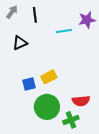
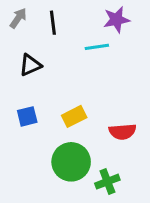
purple star: (87, 20) -> (116, 20), moved
blue square: (29, 84) -> (27, 116), moved
red semicircle: (81, 101) -> (123, 132), moved

